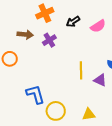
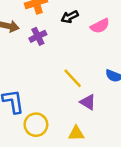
yellow line: (81, 70) -> (73, 78), turned -48
purple triangle: (100, 80) -> (88, 102), moved

